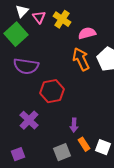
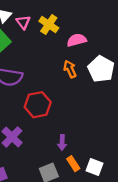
orange arrow: (81, 59) -> (70, 69), size x0.7

